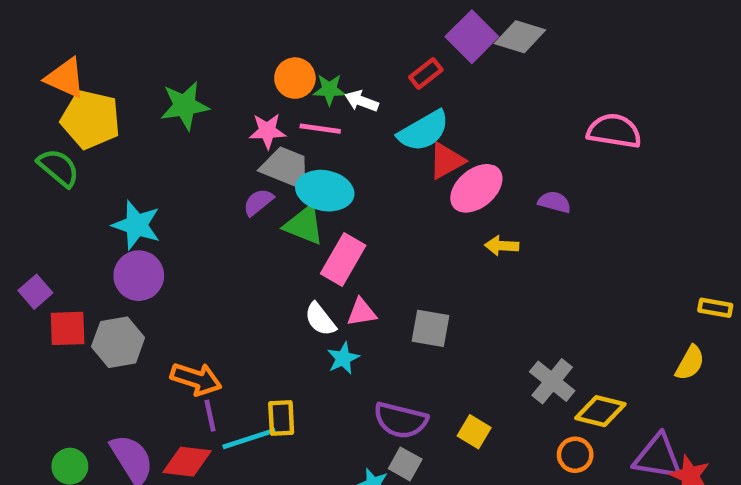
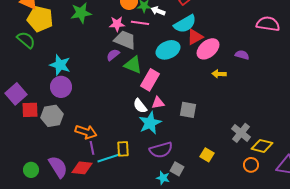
cyan ellipse: (325, 191) -> (168, 50), moved, turned -35
purple square: (35, 292) -> (16, 94), size x1.5
cyan star: (343, 358) -> (150, 123), size x1.6
purple semicircle: (401, 420) -> (161, 150), moved, turned -30

